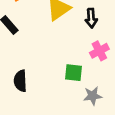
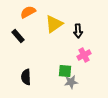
gray star: (93, 96) -> (71, 82), moved

